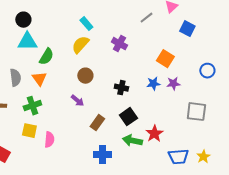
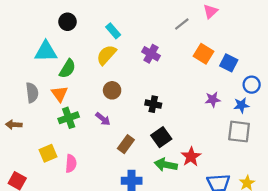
black circle: (23, 20) -> (67, 22), moved
blue square: (187, 29) -> (229, 63), moved
orange square: (165, 59) -> (204, 54), moved
blue star: (153, 84) -> (241, 105), moved
green cross: (32, 106) -> (69, 118), moved
yellow square: (29, 131) -> (48, 153), turned -35

